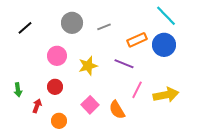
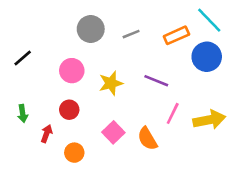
black line: (25, 28) -> (23, 58), moved
orange rectangle: (137, 40) -> (176, 35), moved

